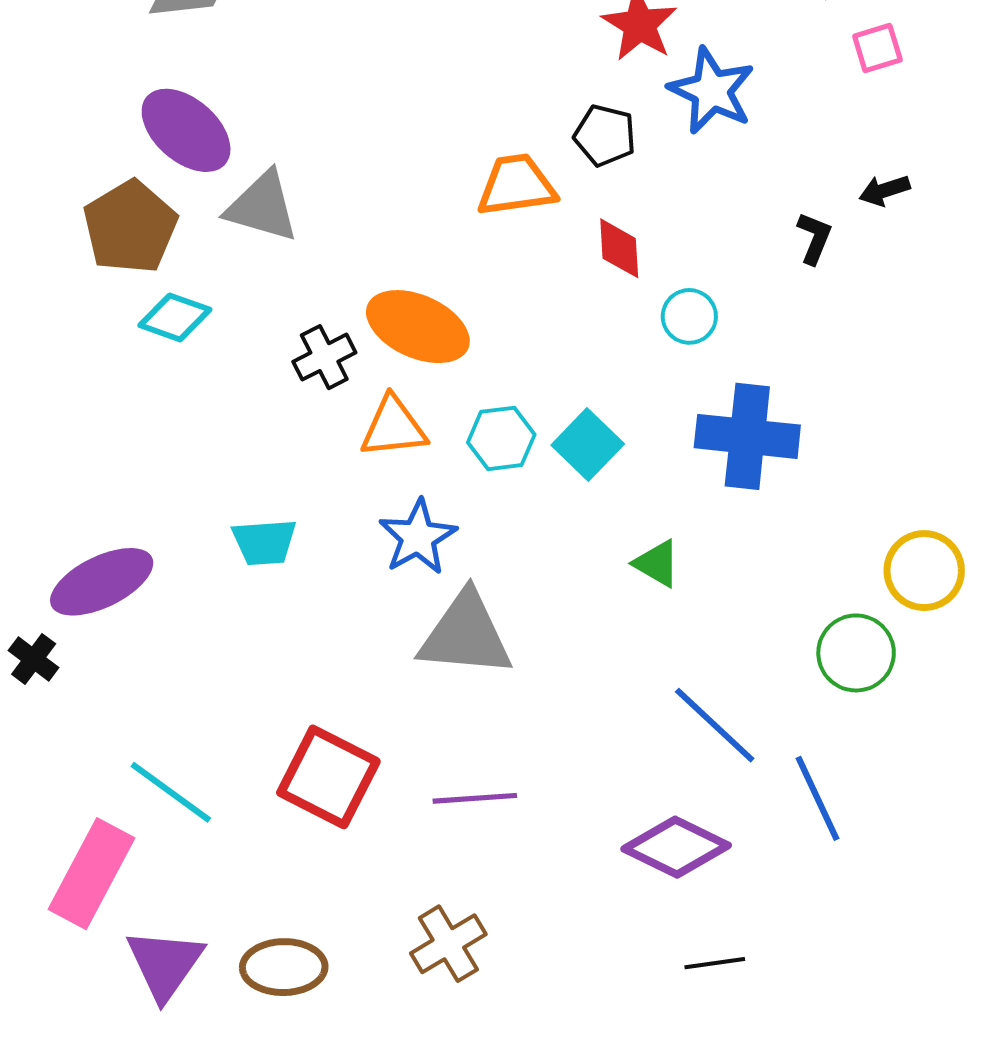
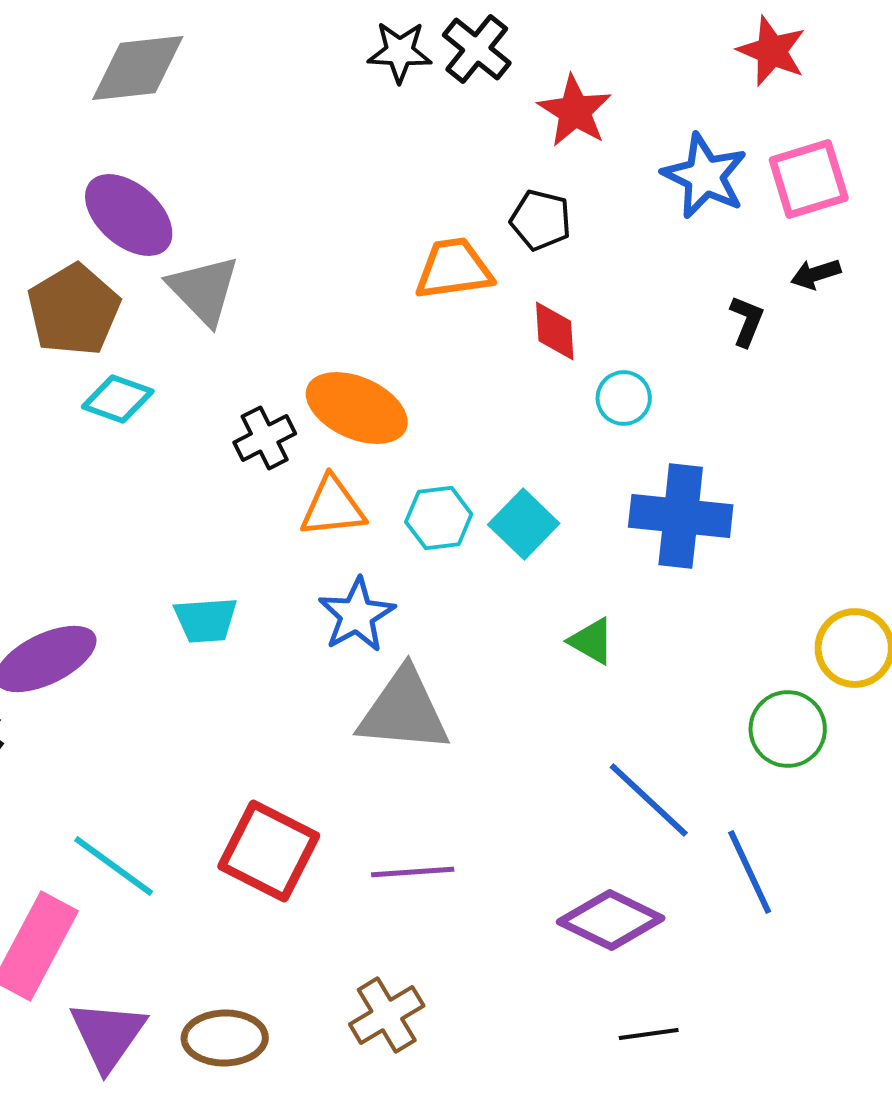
pink square: (877, 48) -> (809, 179), moved, size x1.6
blue star: (712, 91) -> (705, 176), moved
gray triangle: (262, 207) -> (204, 290), turned 30

